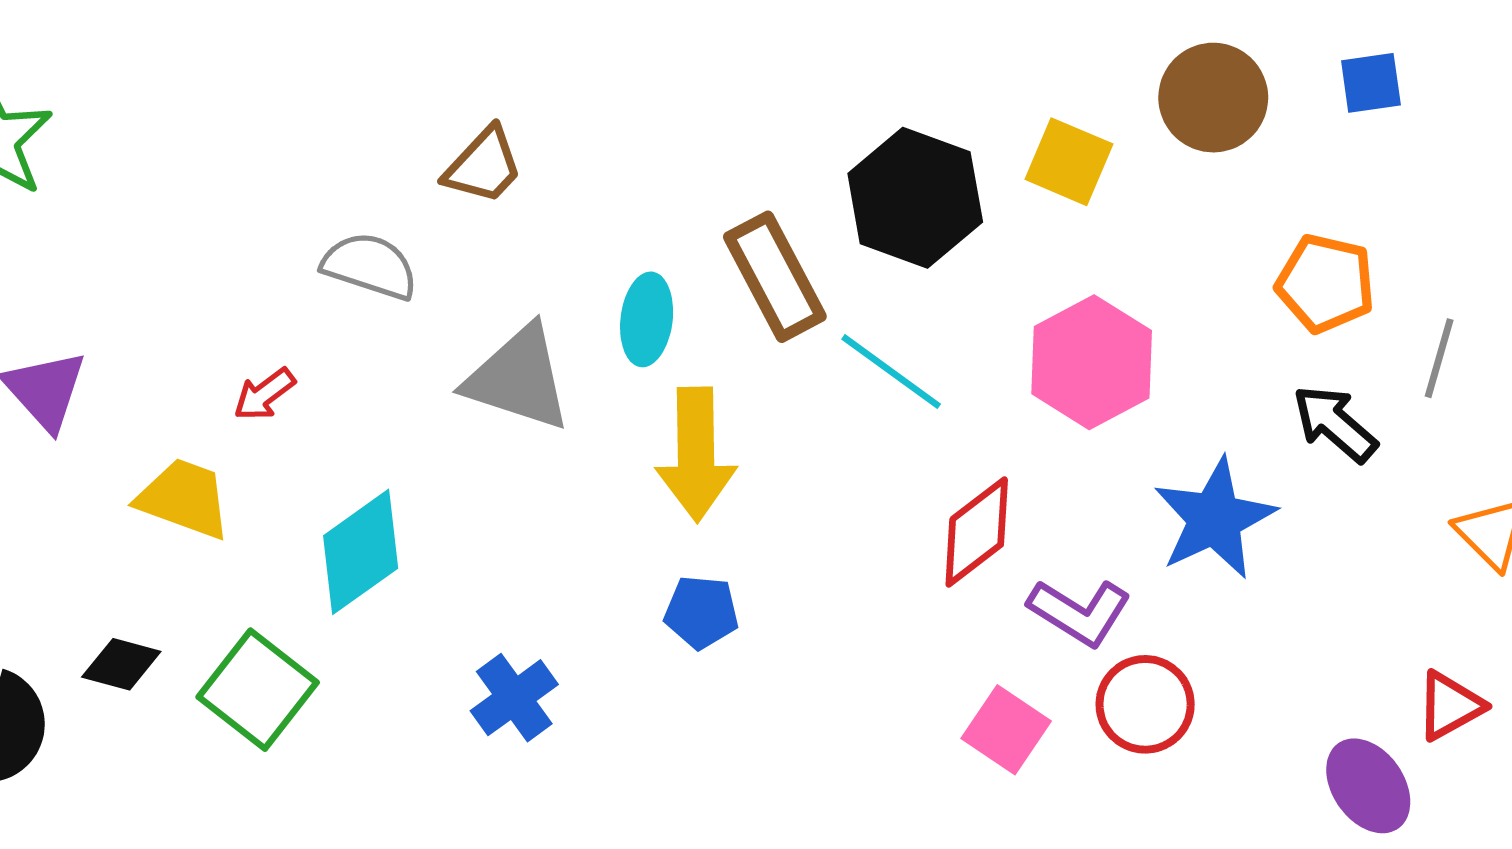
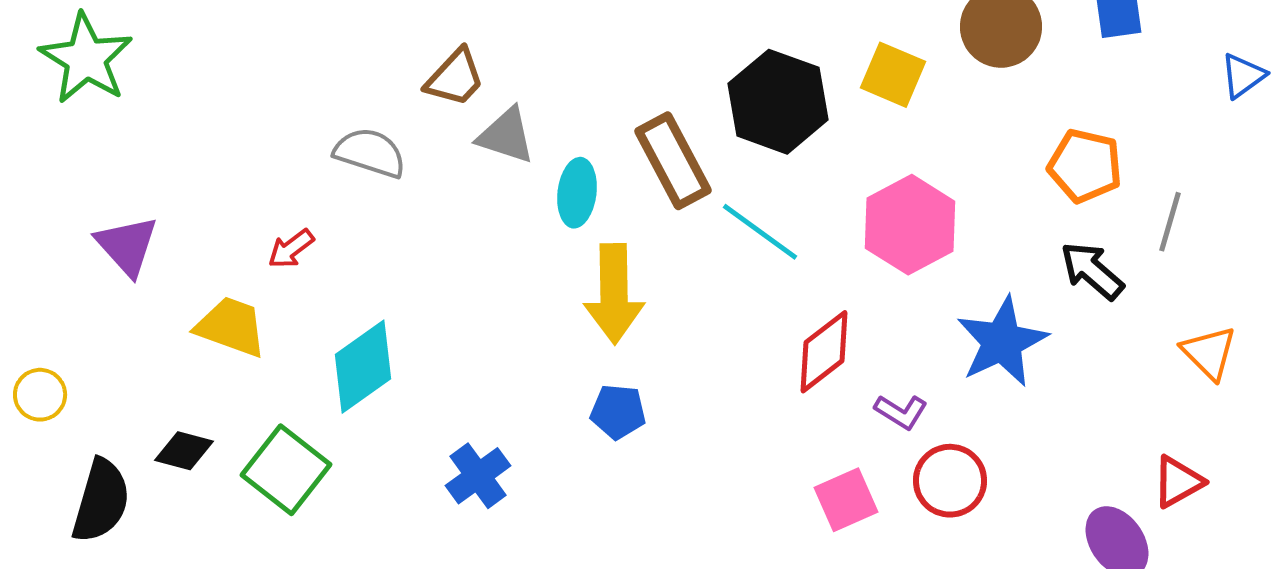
gray triangle: (518, 378) -> (506, 136), moved, size x0.7
purple L-shape: (1080, 612) -> (901, 412), size x0.7
pink square: (1006, 730) -> (846, 500), turned 32

